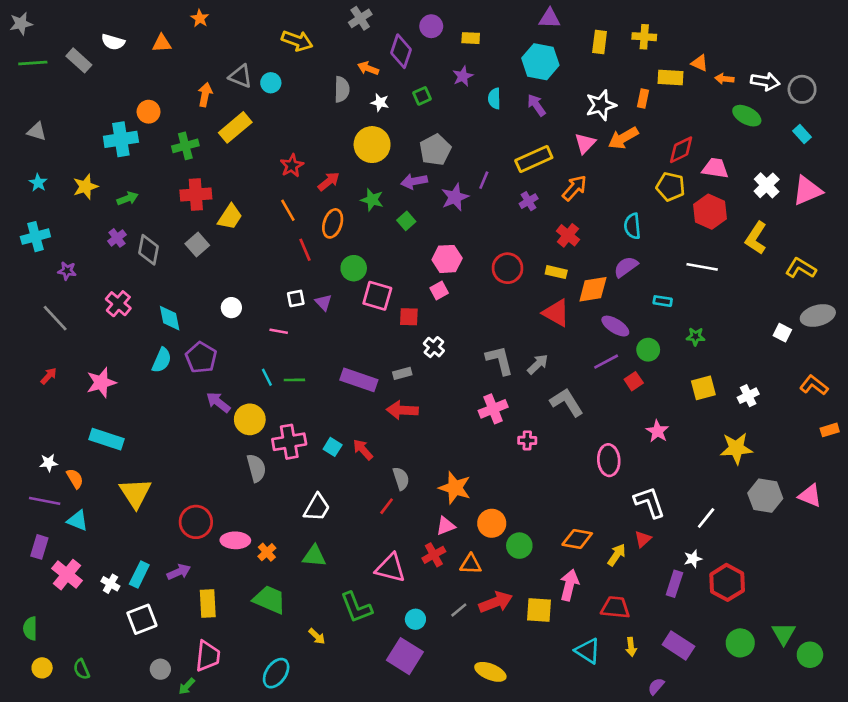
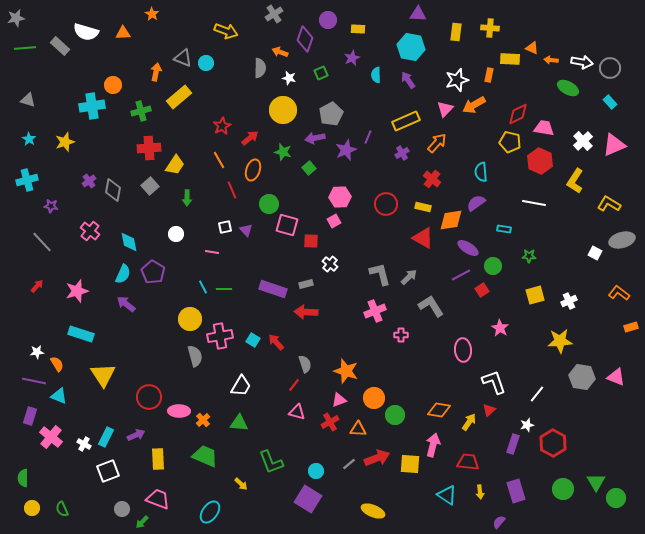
white semicircle: (113, 42) -> (86, 32), size x1.4
green arrow: (127, 198) -> (187, 198), moved, turned 112
purple arrow: (218, 402) -> (126, 304), moved
pink triangle: (390, 568) -> (297, 412), moved, size x0.7
purple rectangle: (678, 646) -> (516, 491), turned 40
pink trapezoid: (208, 656) -> (158, 499), turned -75

